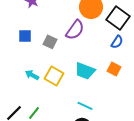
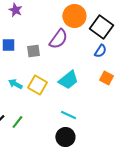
gray square: (50, 42) -> (33, 51), turned -32
orange square: (114, 69) -> (106, 78), moved
cyan trapezoid: (85, 71) -> (68, 80), turned -60

